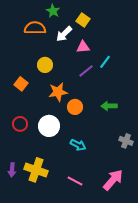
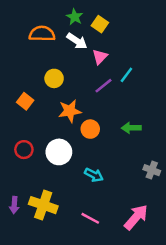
green star: (53, 11) -> (75, 17), moved
white arrow: (64, 34) -> (77, 41), turned -102
pink triangle: (83, 47) -> (100, 57), turned -40

